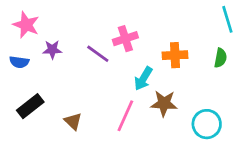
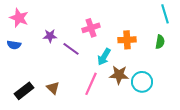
purple star: (52, 50) -> (50, 36), moved
purple line: (98, 54) -> (71, 49), moved
black rectangle: (30, 106) -> (24, 91), moved
cyan circle: (207, 124) -> (142, 82), moved

